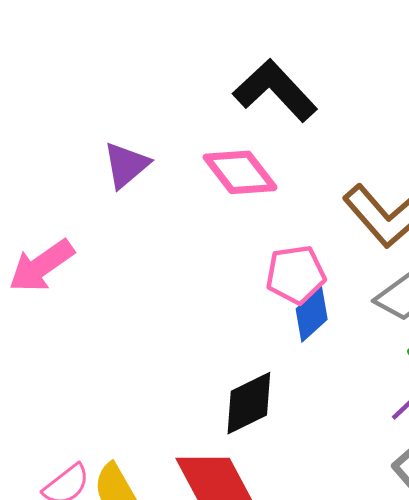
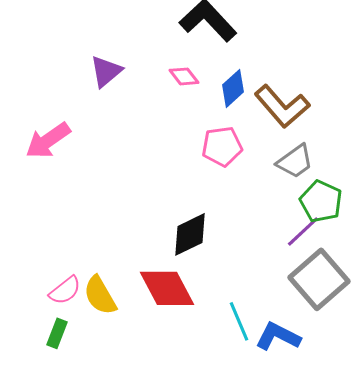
pink diamond: (240, 172) -> (184, 76), size x0.6
blue diamond: (312, 314) -> (233, 88), moved

